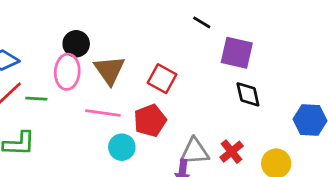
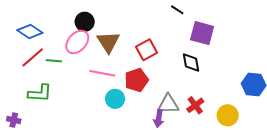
pink ellipse: (67, 72) -> (77, 42), turned 35
red square: (162, 79) -> (147, 50), turned 30
black diamond: (248, 94) -> (191, 62), moved

